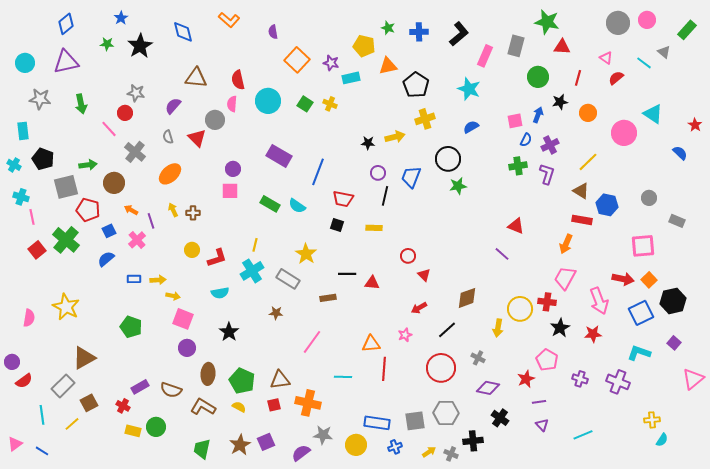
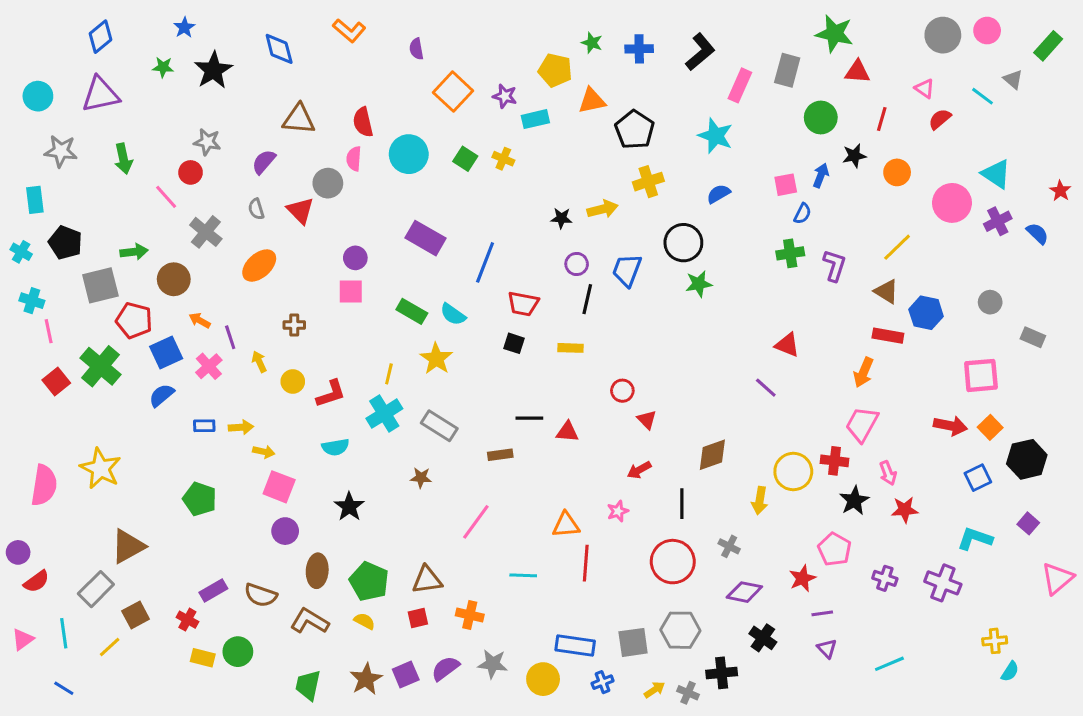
purple cross: (550, 145) -> (998, 221), moved
yellow arrow: (173, 210) -> (259, 362), moved
blue square: (109, 231) -> (166, 353), size x1.5
yellow star: (306, 254) -> (436, 359), moved
pink arrow: (599, 301) -> (888, 473), moved, size x0.6
blue square: (641, 313) -> (978, 478), size x0.7
pink semicircle: (29, 318) -> (44, 485), size x1.5
black line: (447, 330) -> (682, 504), turned -48
orange cross: (308, 403) -> (470, 615), size x0.7
pink triangle: (15, 444) -> (23, 639), moved
purple semicircle: (301, 453) -> (445, 668), moved

